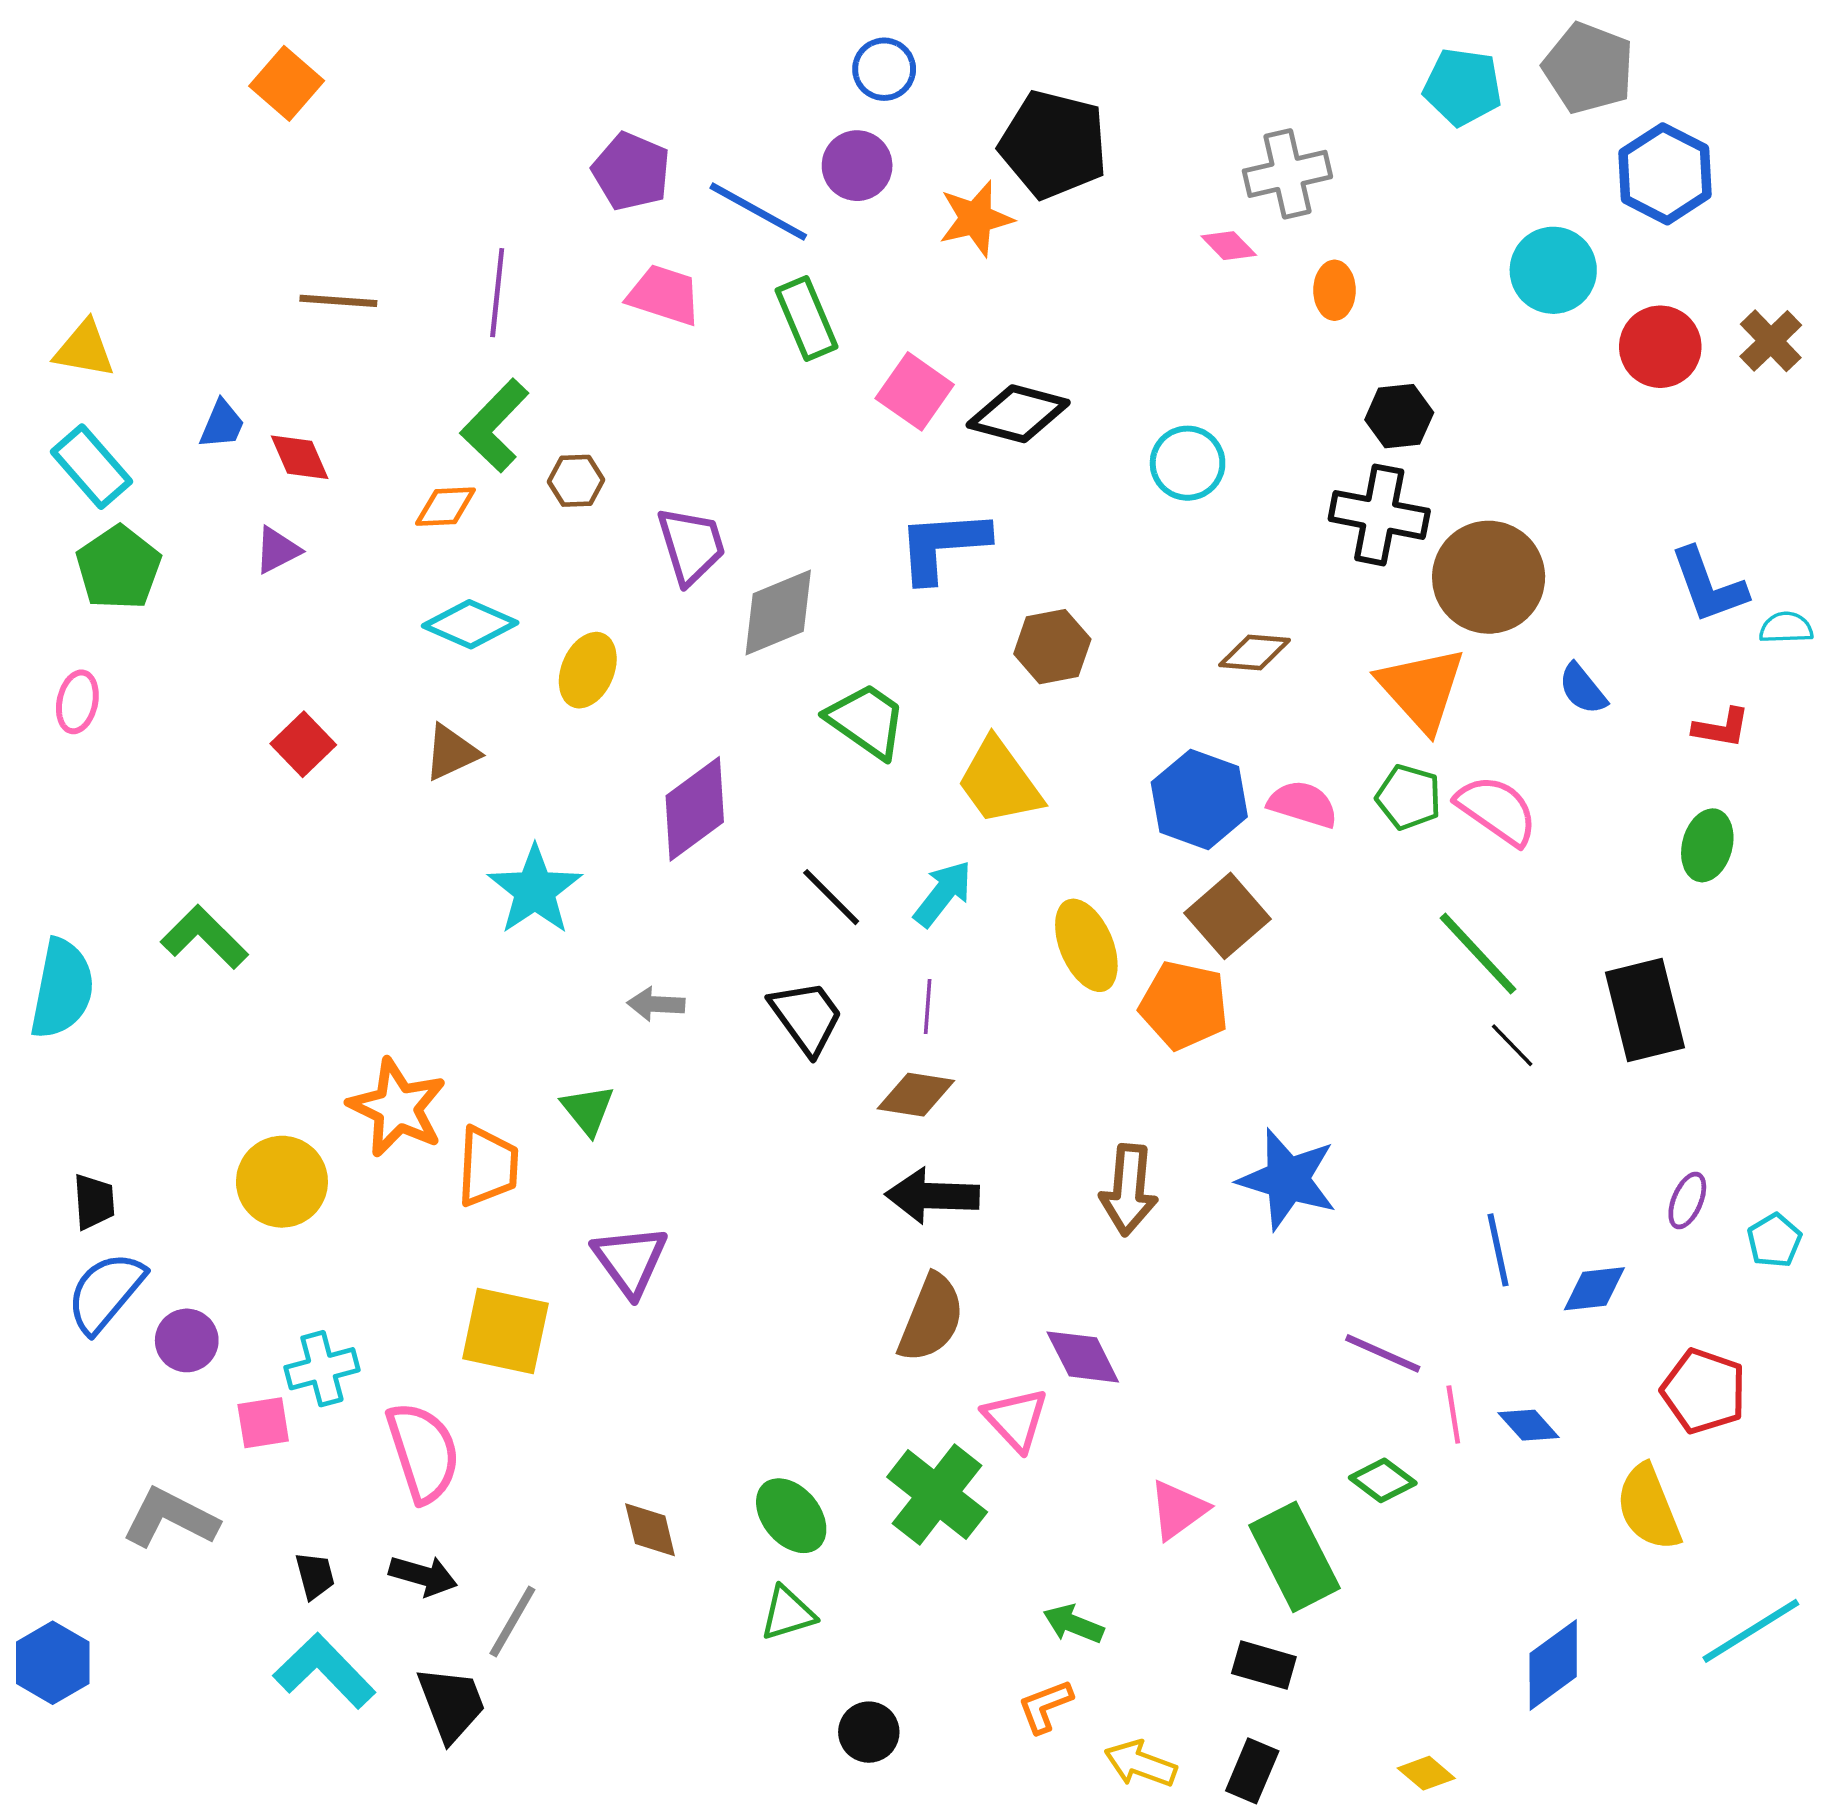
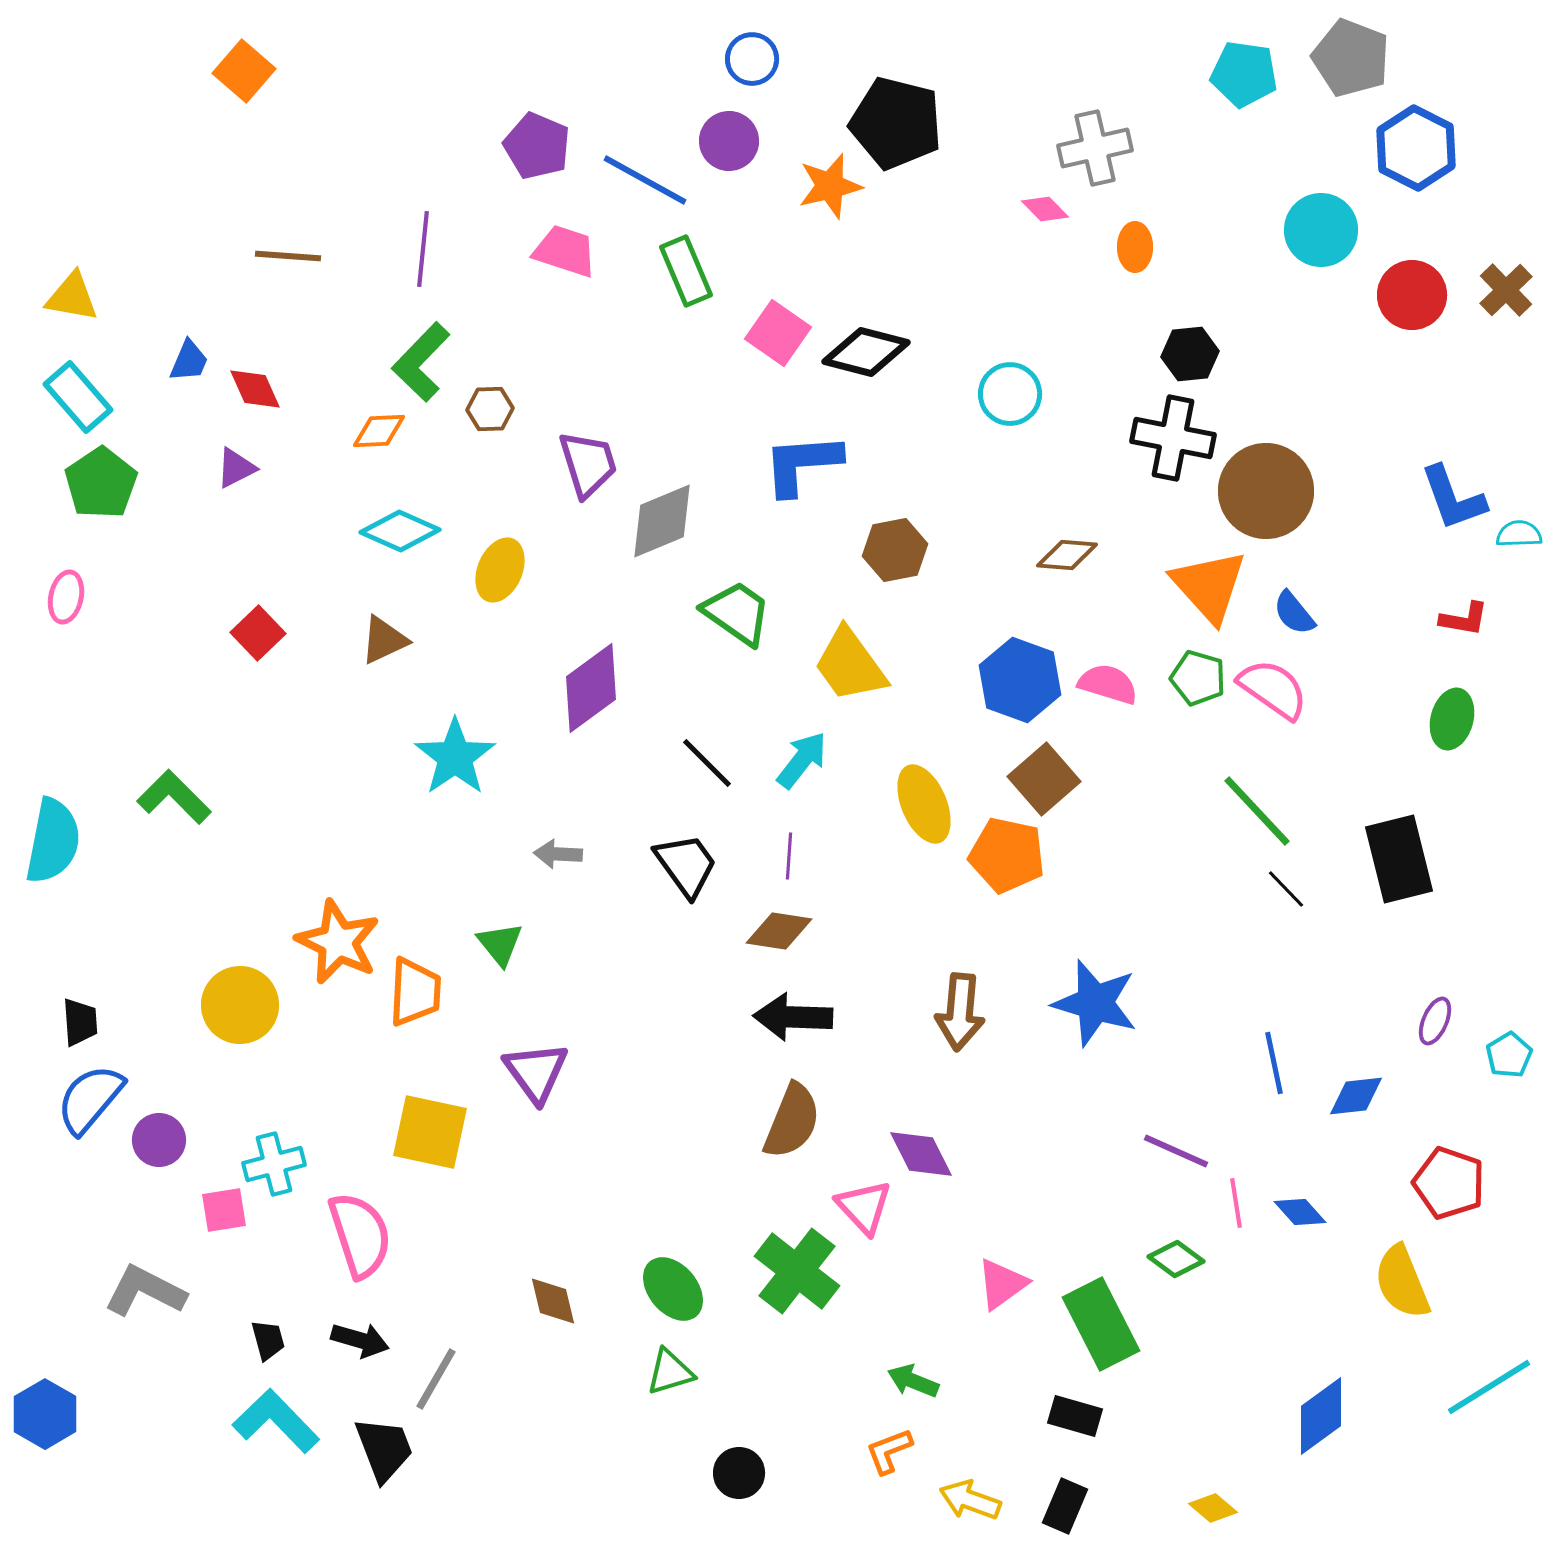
blue semicircle: (1583, 689) -> (1294, 613), moved

